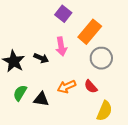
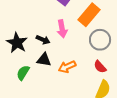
red semicircle: (91, 87) -> (100, 67), moved
black triangle: (41, 99) -> (44, 60), moved

